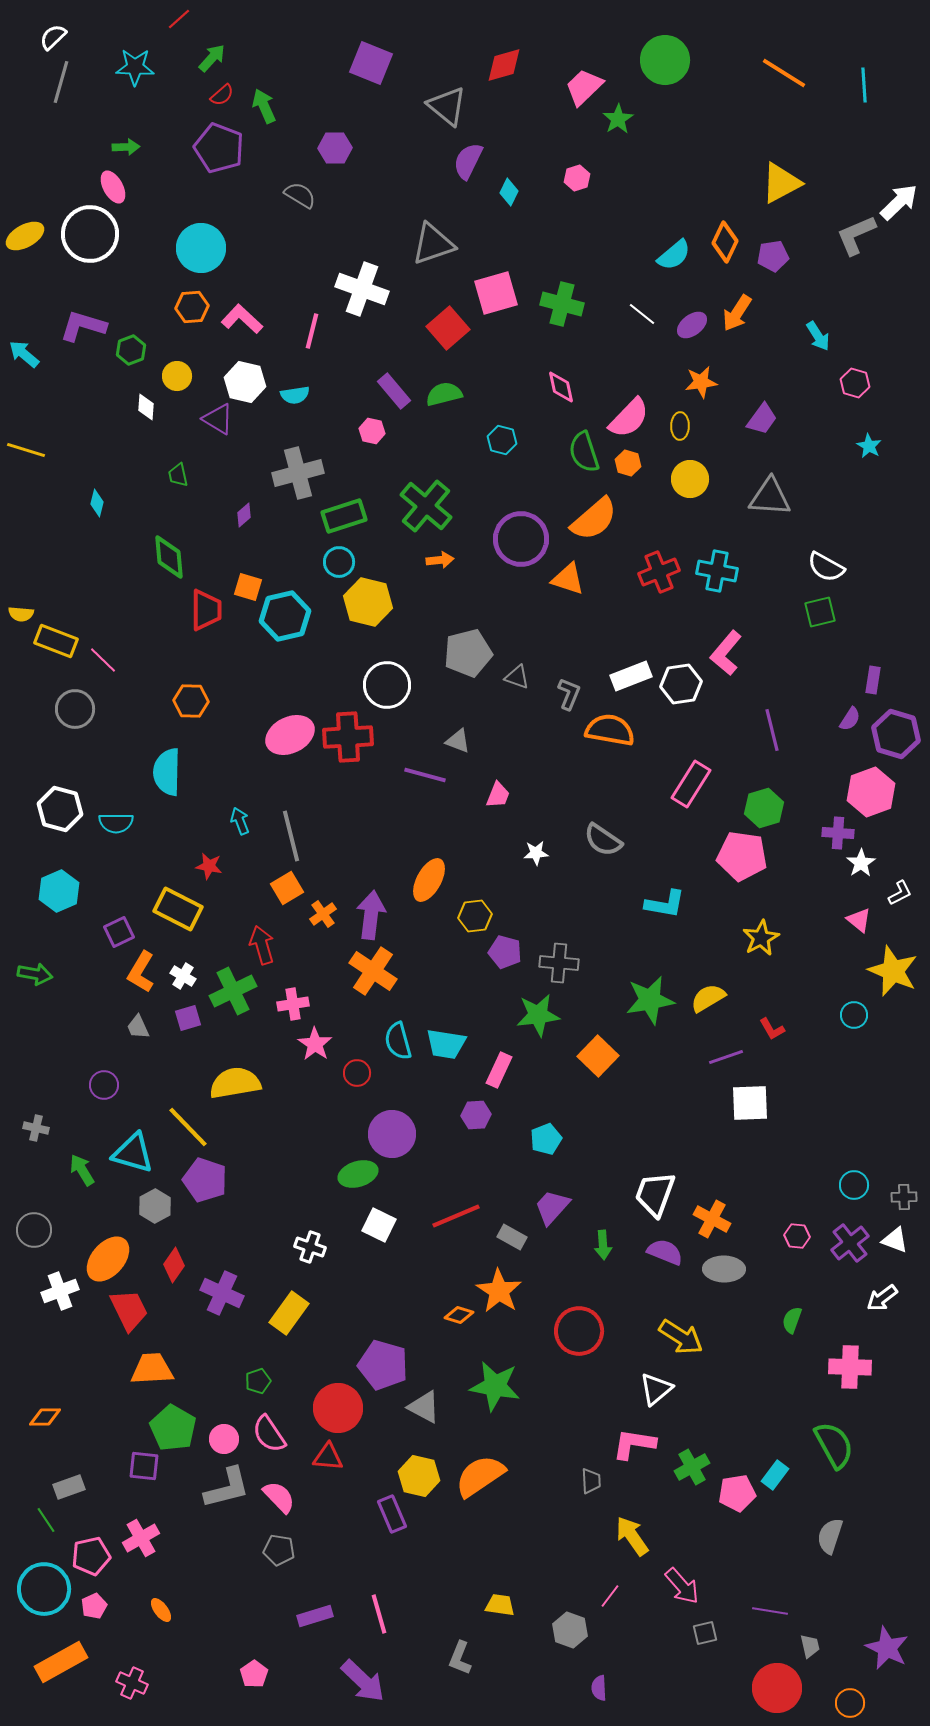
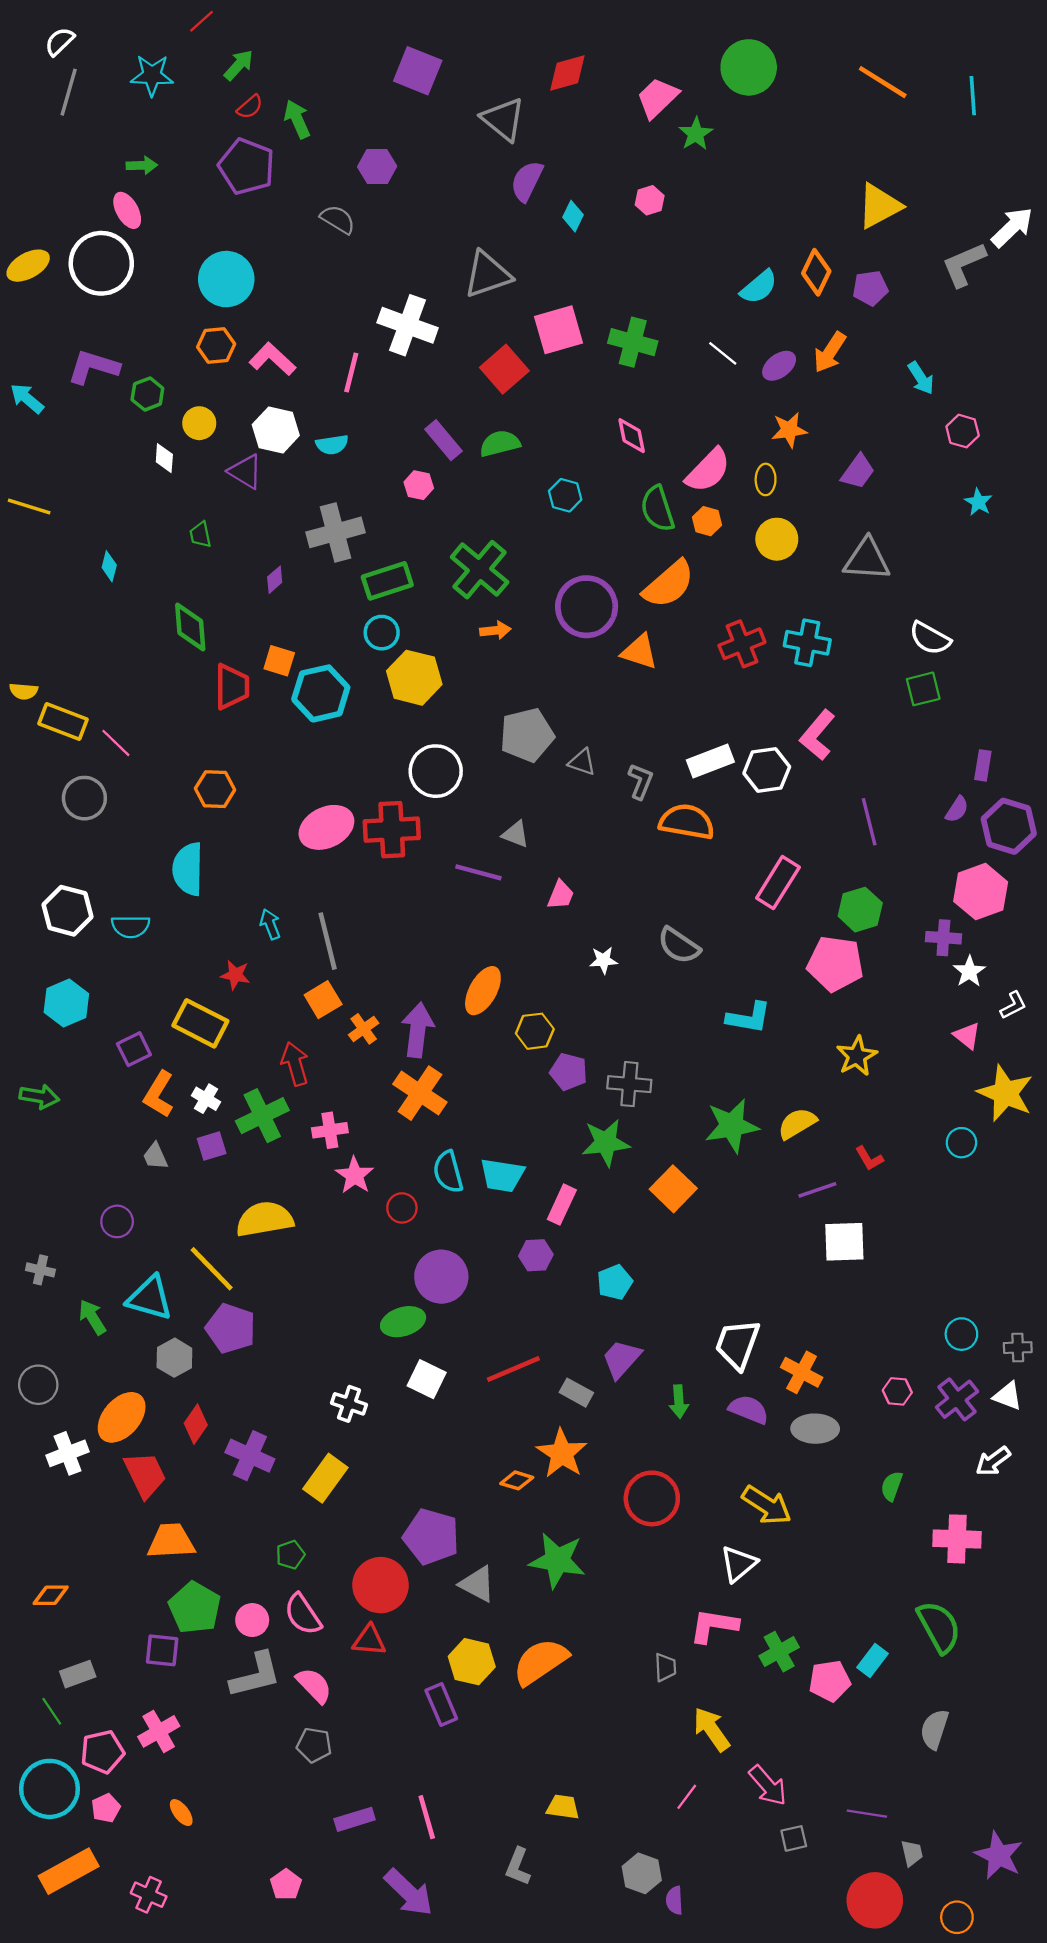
gray hexagon: (570, 1630) -> (642, 1873), moved

